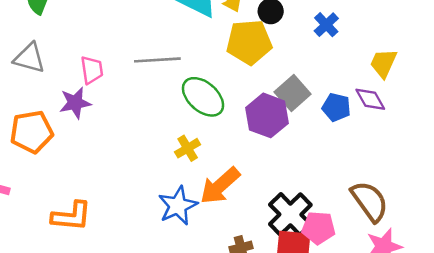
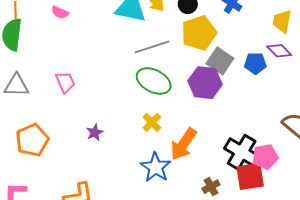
yellow pentagon: (249, 42) -> (199, 33), moved
gray line: (157, 60) -> (152, 47), moved
purple star: (75, 103) -> (95, 132), moved, size x0.7

